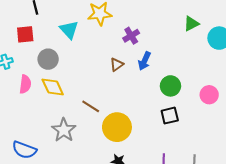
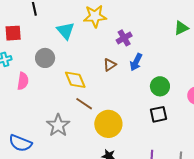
red square: (25, 34) -> (13, 33), moved
yellow diamond: (53, 87) -> (75, 80), moved

